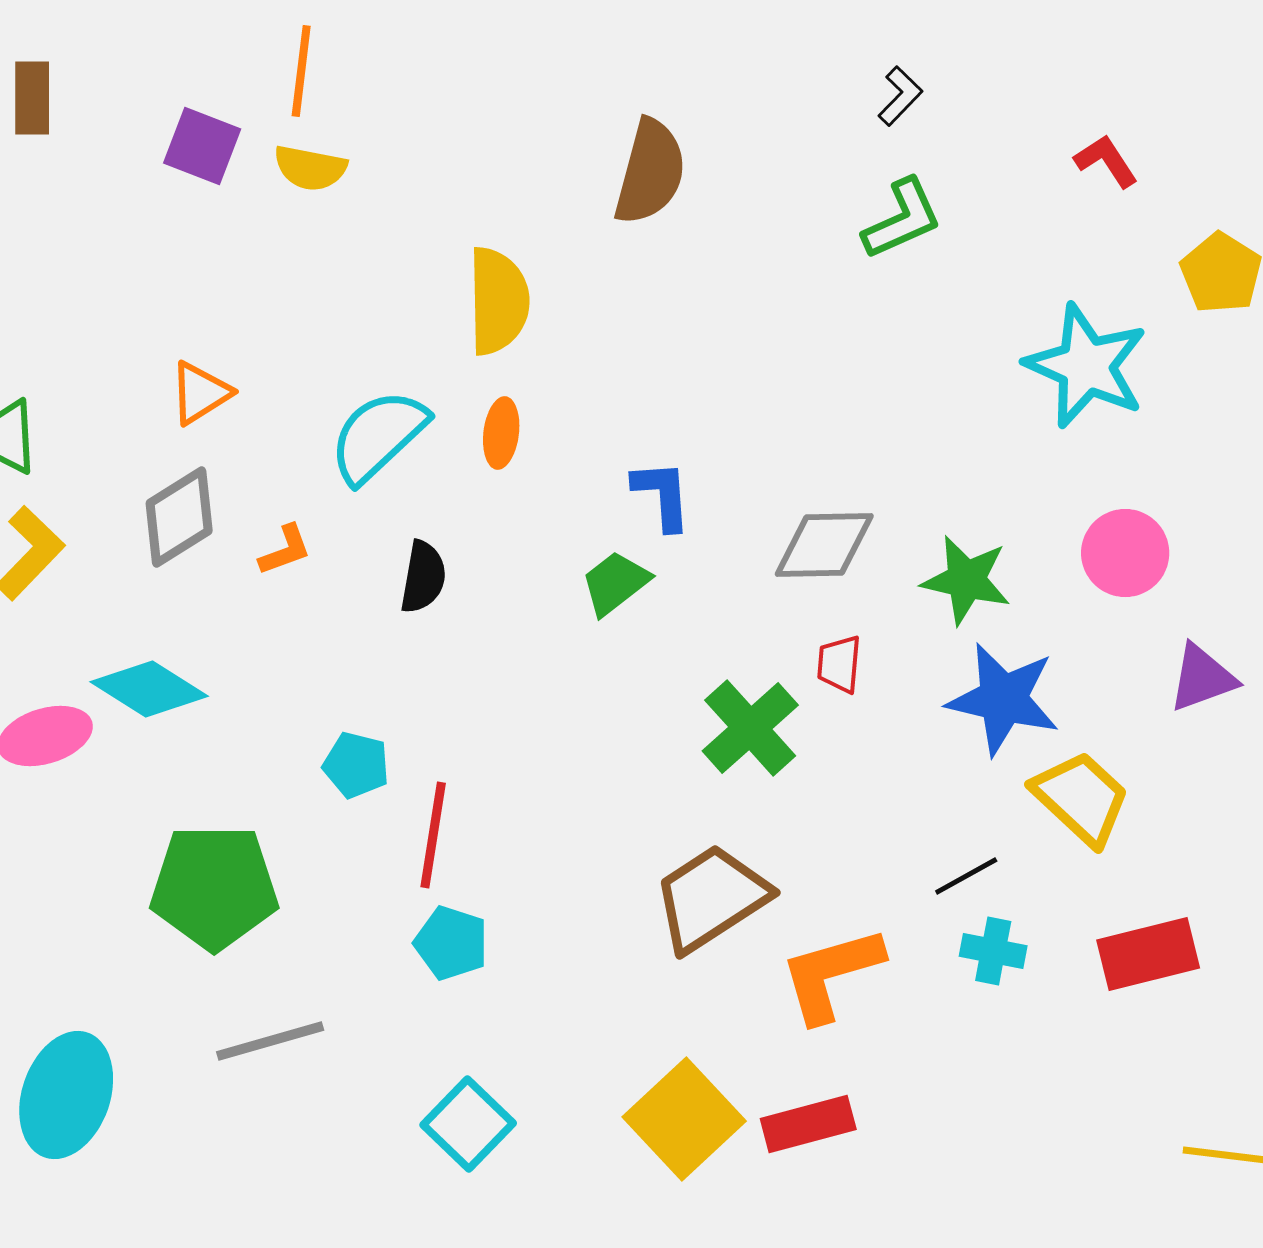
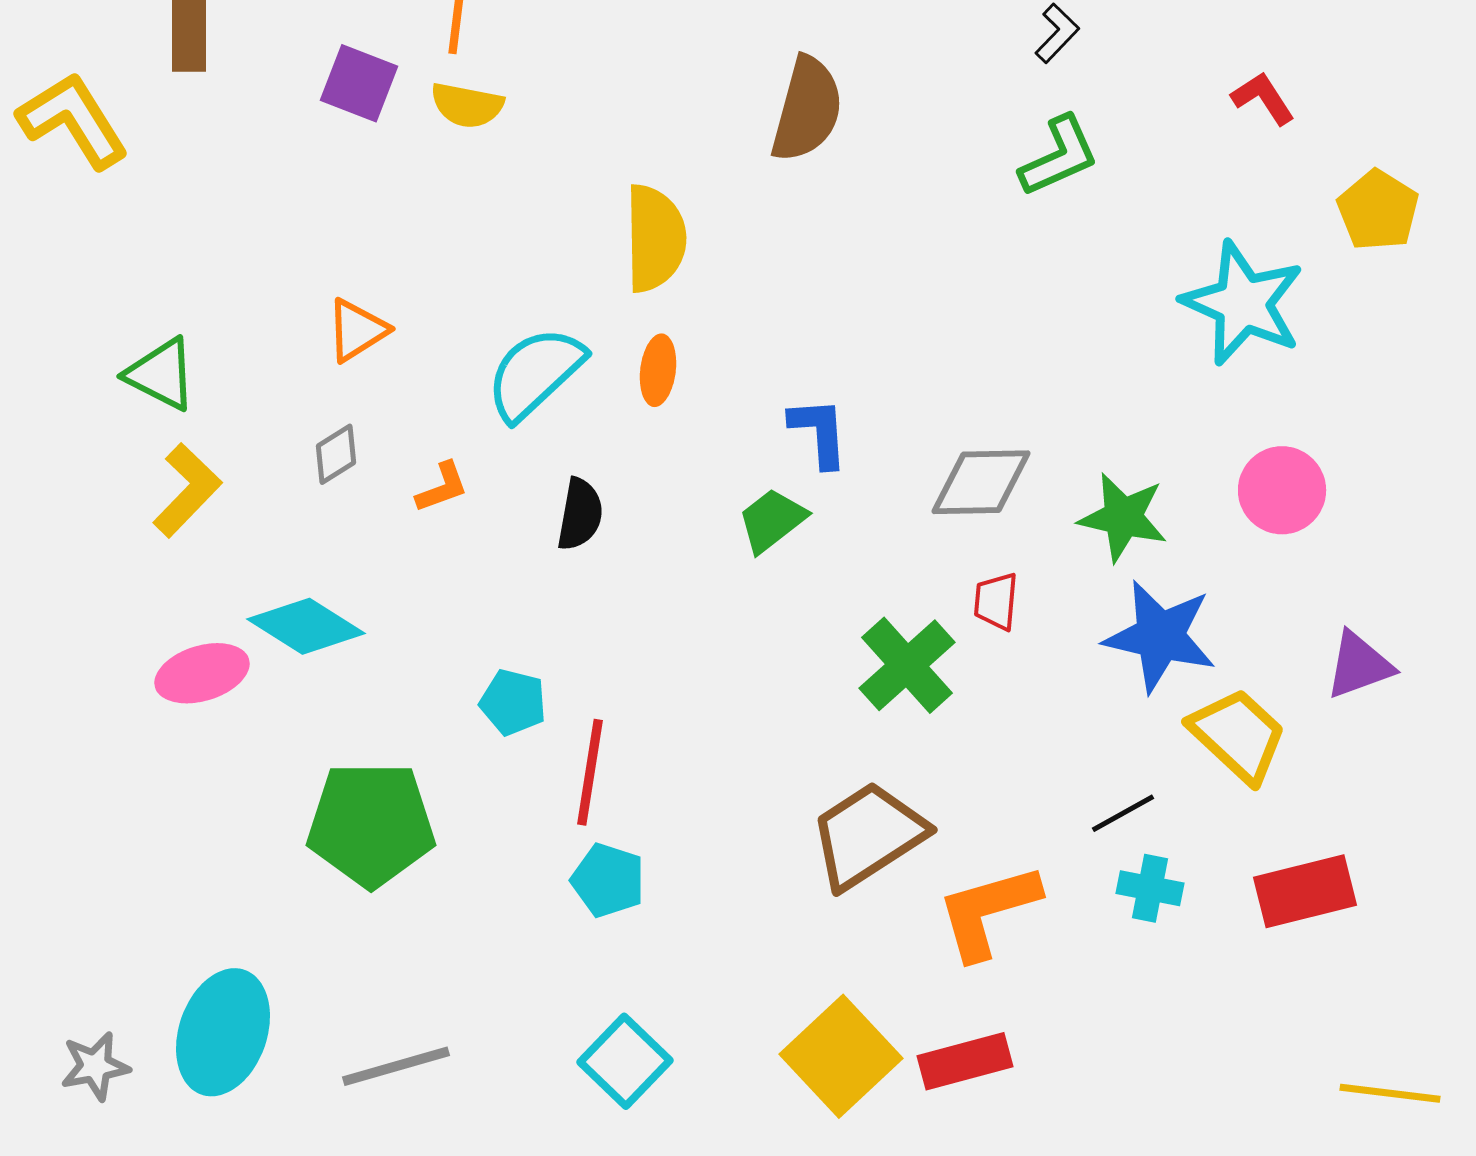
gray diamond: (179, 517) -> (336, 454), size x0.6
purple triangle: (1202, 678) -> (1359, 665), moved
gray line: (270, 1041) -> (396, 1066), moved

